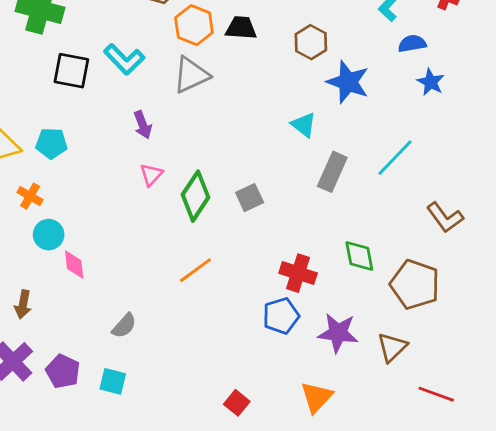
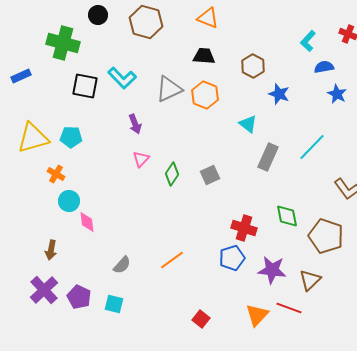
orange hexagon: (194, 25) -> (205, 95), moved
blue star: (348, 82) -> (279, 94), size x0.7
green diamond: (195, 196) -> (172, 174), size x0.7
orange line: (195, 270) -> (172, 260), moved
red line: (436, 394) -> (289, 308), moved

